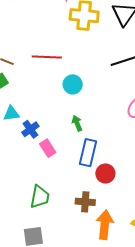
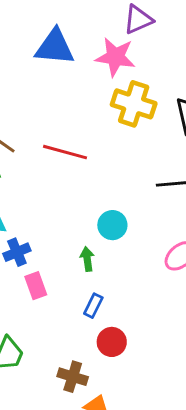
cyan circle: (73, 84) -> (112, 225), moved
blue rectangle: (88, 153) -> (93, 306), size x0.6

